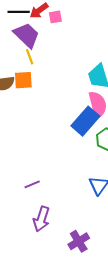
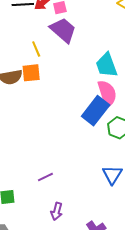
purple trapezoid: (27, 35) -> (63, 30), moved
purple arrow: (41, 219) -> (57, 211), size x0.7

